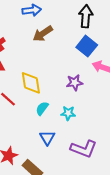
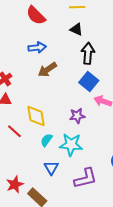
cyan star: (68, 113) -> (71, 145), size x1.6
purple L-shape: (84, 149) -> (86, 178), turned -35

